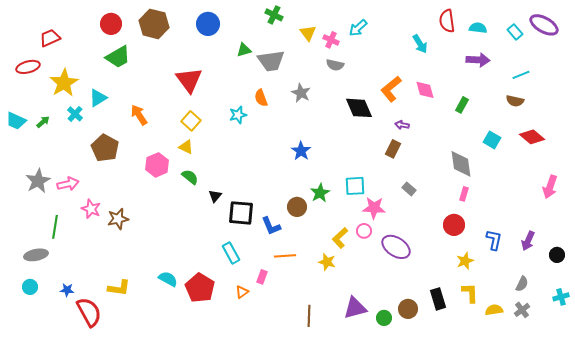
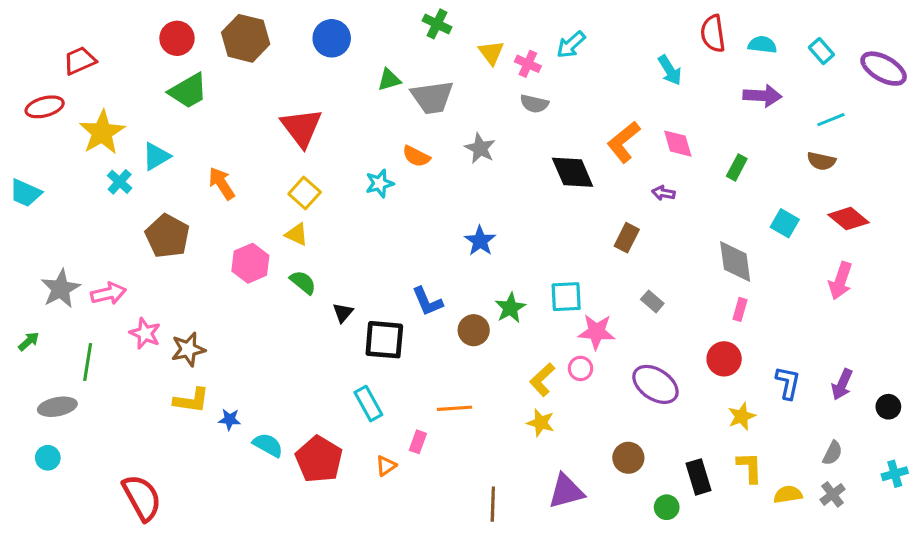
purple ellipse: (544, 25) -> (884, 69), moved
orange semicircle: (261, 98) -> (416, 156), turned -42
green arrow: (43, 122) -> (29, 341), moved
purple arrow: (402, 125) -> (663, 193), moved
pink arrow: (550, 187) -> (841, 281), moved
blue L-shape: (271, 226) -> (427, 301), moved
purple ellipse: (396, 247) -> (655, 384), moved
yellow star: (327, 262) -> (541, 423), moved
yellow L-shape: (119, 288) -> (191, 400), moved
blue star: (67, 290) -> (230, 419), moved
brown circle: (408, 309) -> (628, 458), moved
green circle: (384, 318) -> (667, 507), moved

